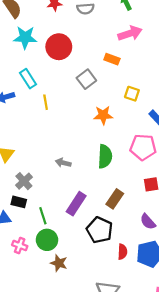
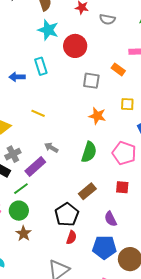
gray square: (86, 79) -> (91, 81), turned 30
yellow square: (132, 94) -> (127, 104), turned -32
yellow line: (46, 102) -> (38, 113), moved, turned -72
purple rectangle: (76, 204) -> (35, 166), moved
green line: (43, 216) -> (21, 189), turned 56
red semicircle: (122, 252) -> (71, 237), moved

